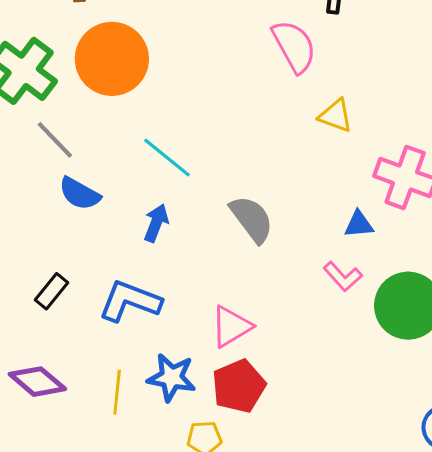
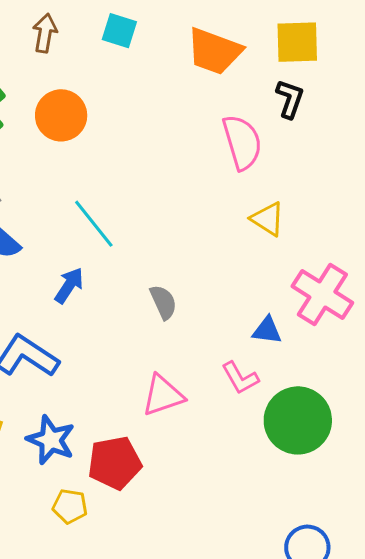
orange circle: (112, 59) -> (61, 115), size x0.7
gray semicircle: (252, 219) -> (163, 302), size x0.7
pink triangle: (231, 327) -> (163, 395), moved

